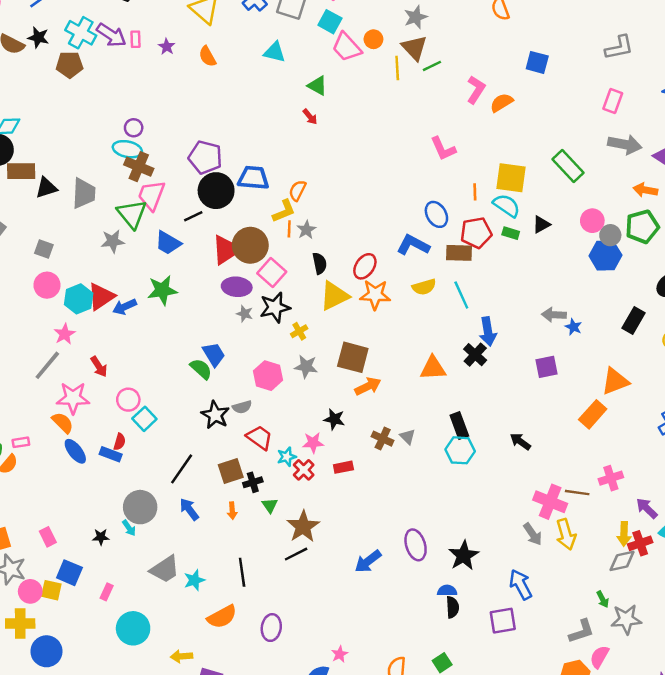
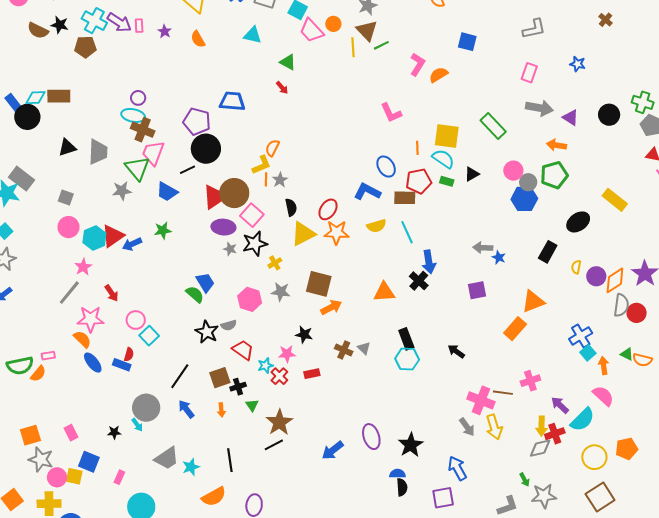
brown rectangle: (21, 171) -> (59, 96), moved
blue trapezoid: (253, 178) -> (232, 101), moved
green star: (162, 290) -> (163, 230), size x0.7

